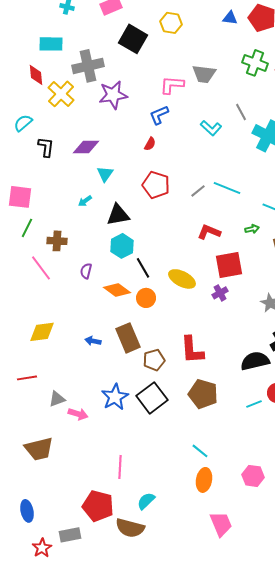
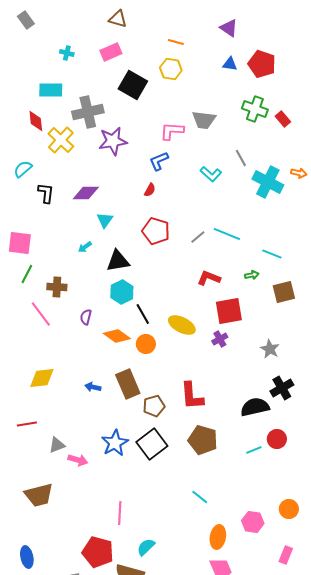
orange ellipse: (204, 480) -> (218, 537), moved

